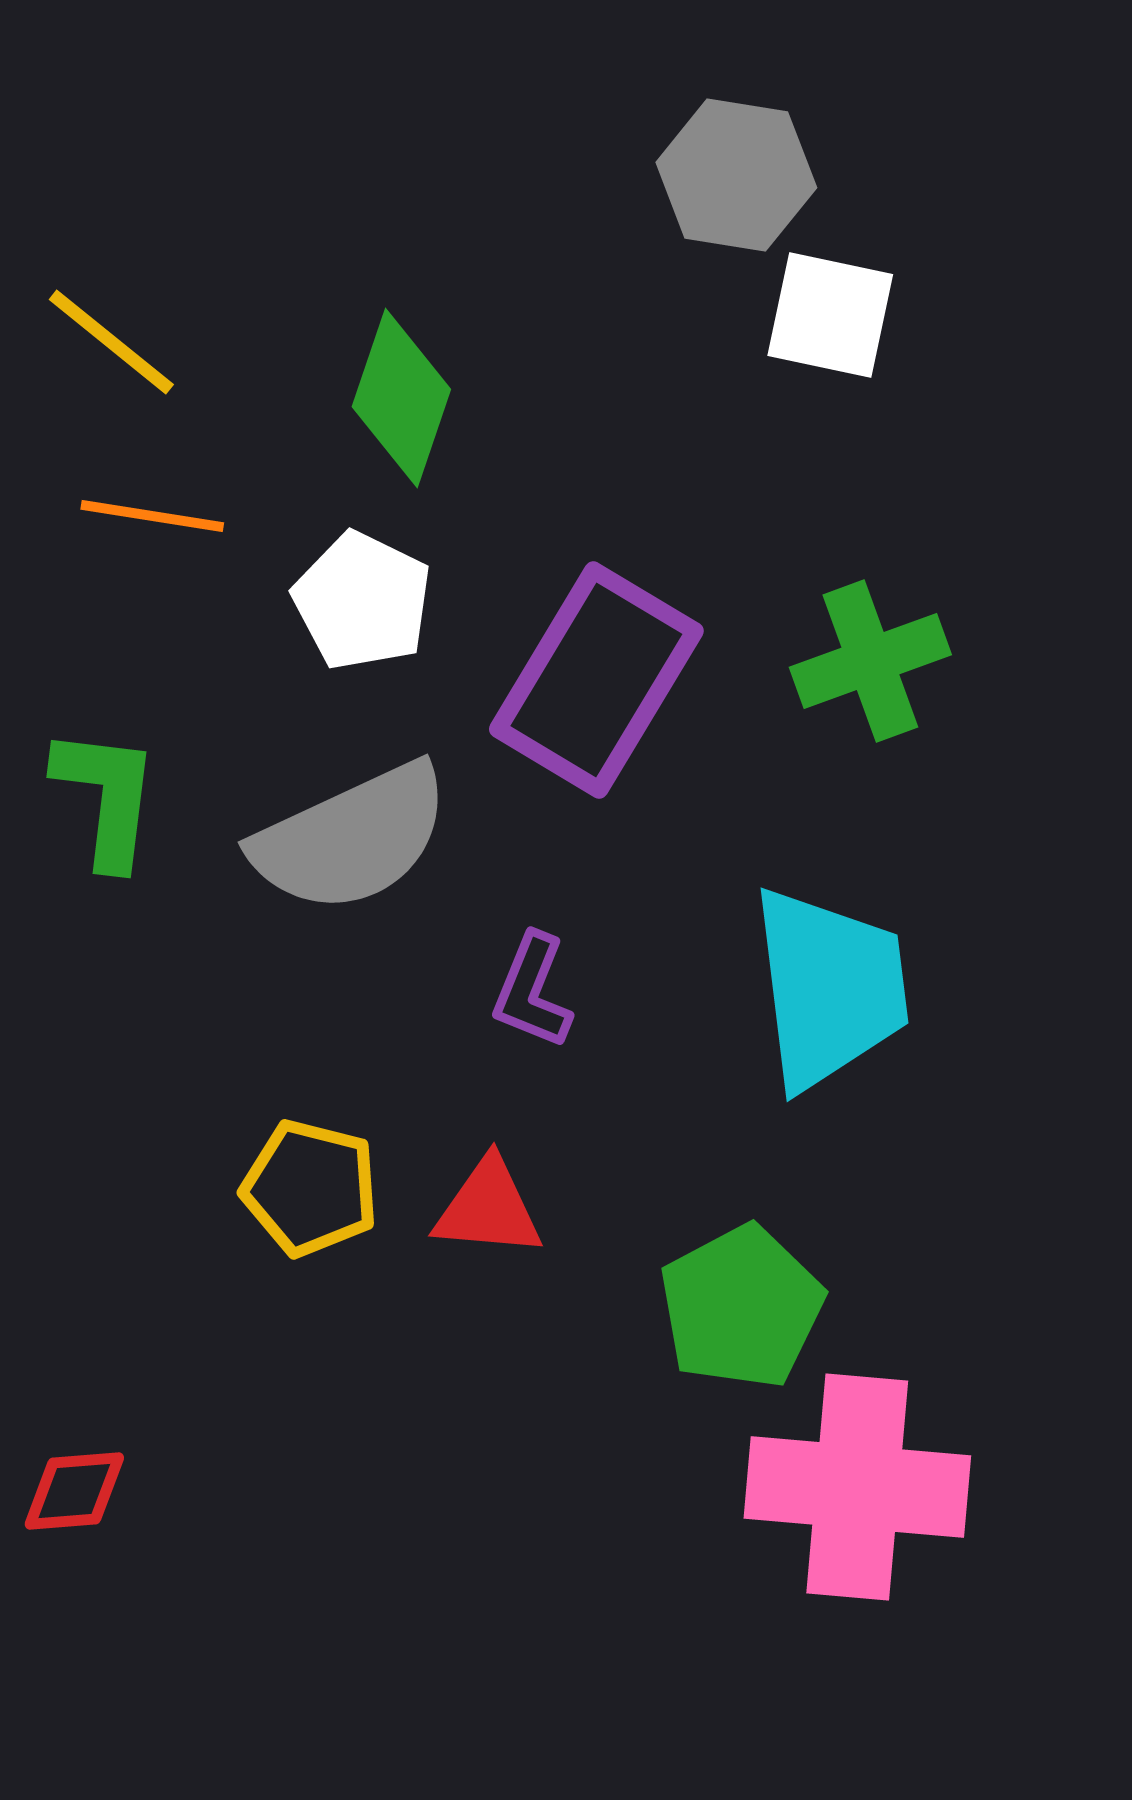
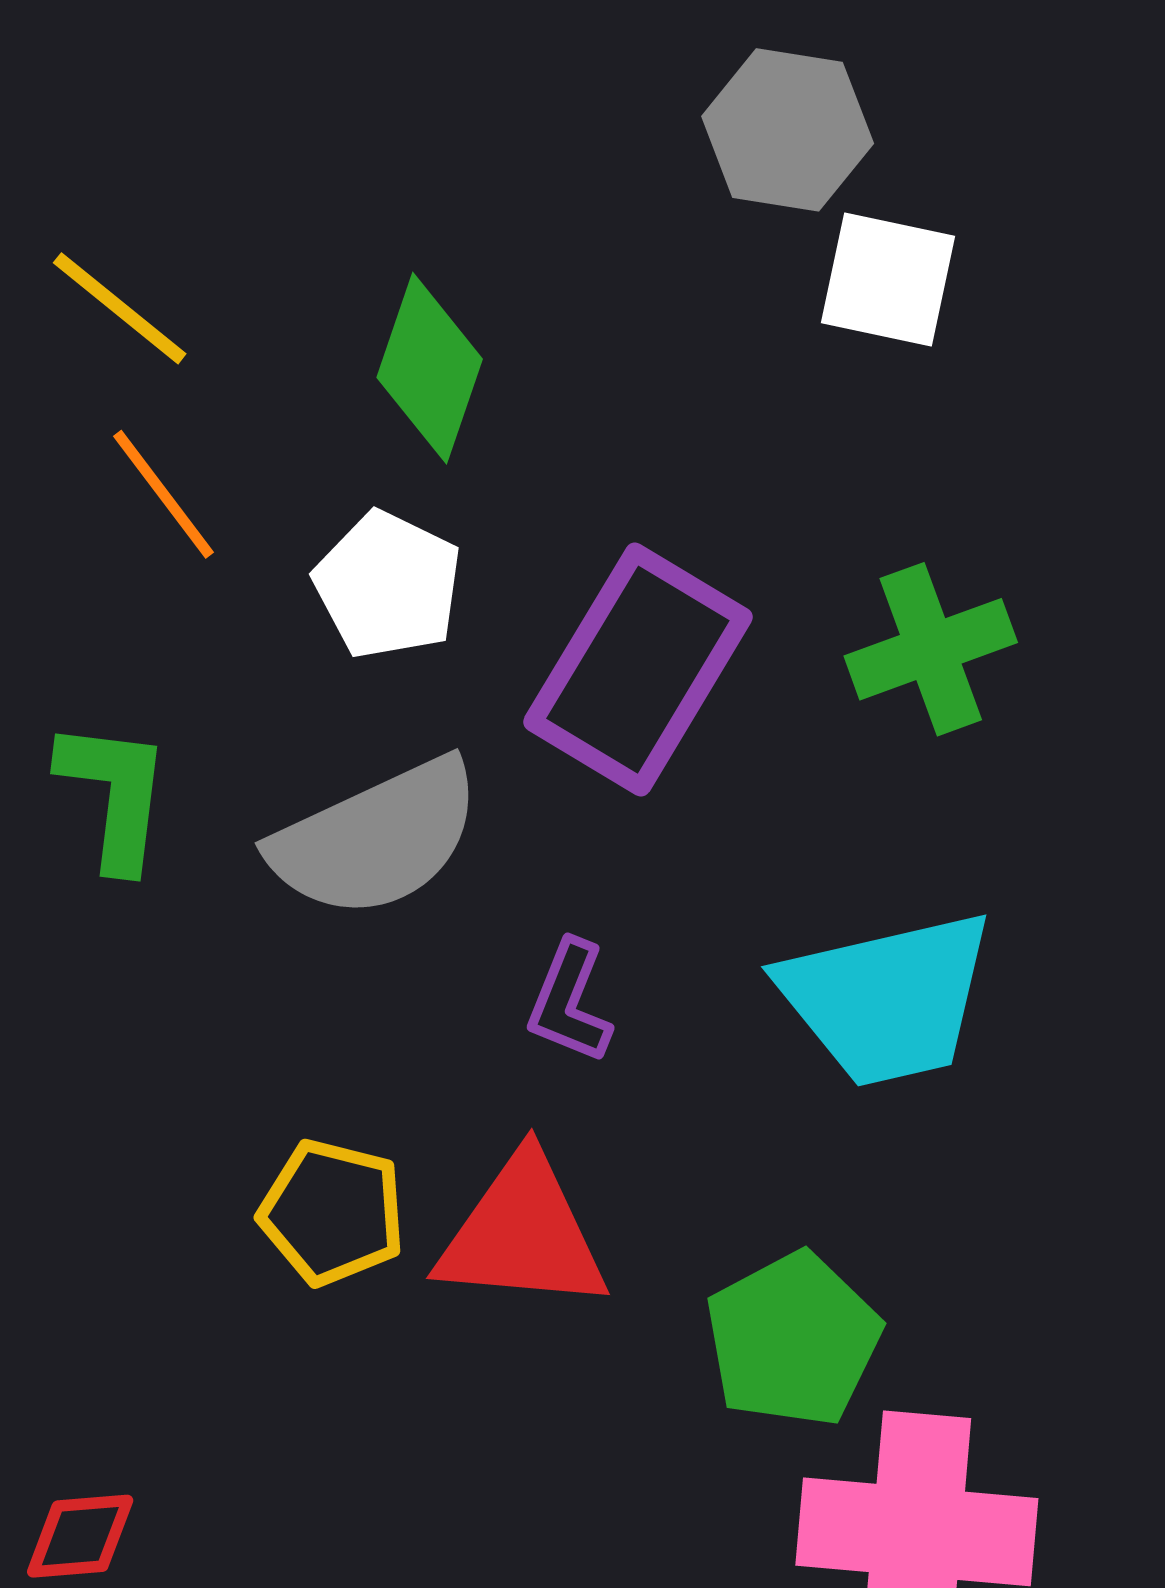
orange line: (152, 516) -> (163, 494), turned 44
cyan trapezoid: (829, 988) -> (887, 999), turned 84
red triangle: (488, 1208) -> (523, 1234), size x1.5

